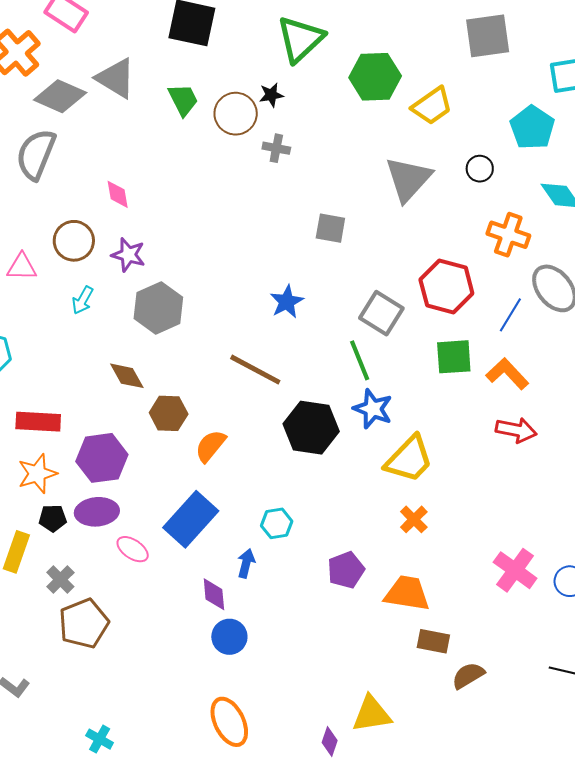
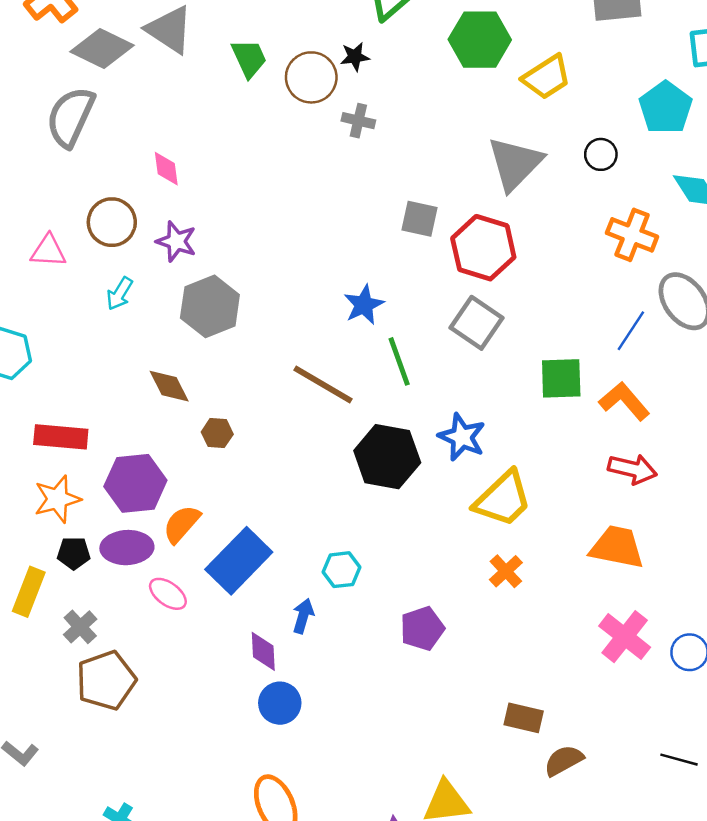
red hexagon: (446, 286) -> (483, 248), moved
green line: (360, 360) -> (399, 361), moved
brown hexagon: (169, 413) -> (217, 433), size x0.7
orange semicircle: (210, 446) -> (182, 524), moved
orange trapezoid: (407, 593) -> (617, 547), moved

